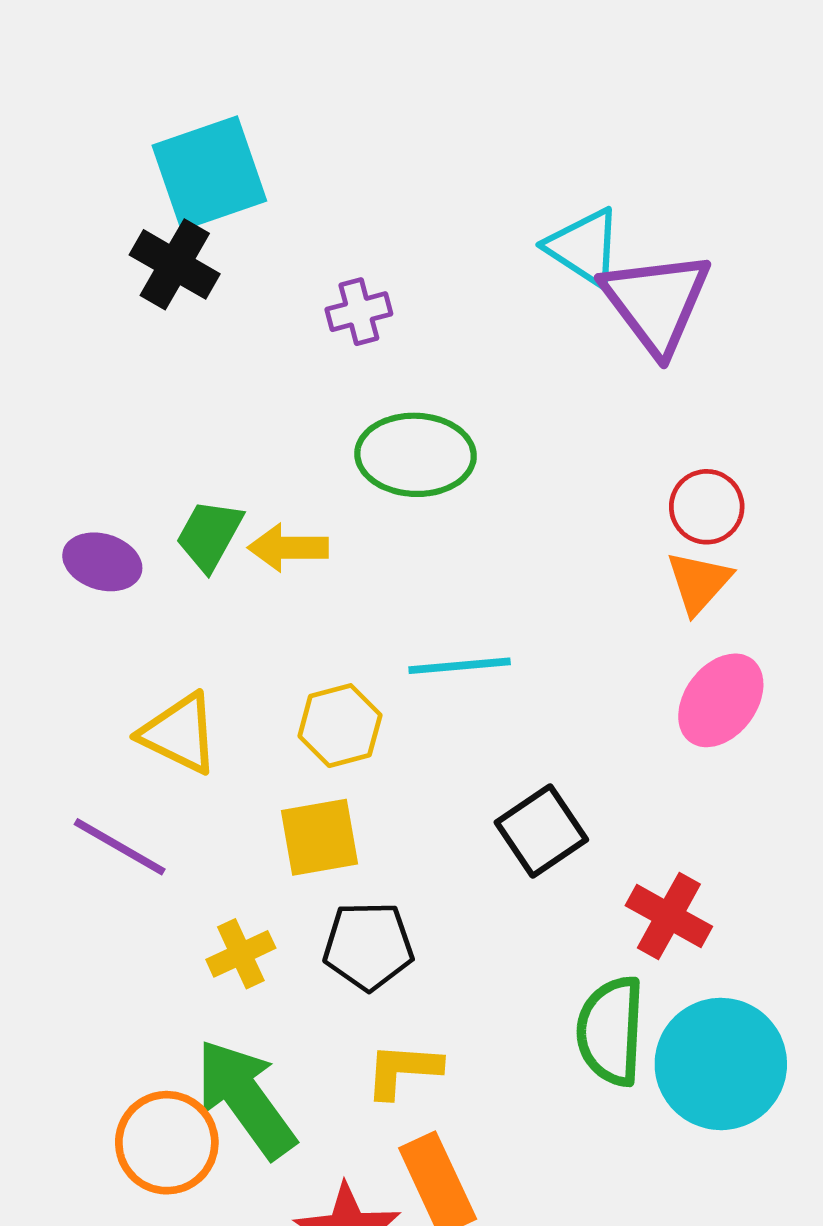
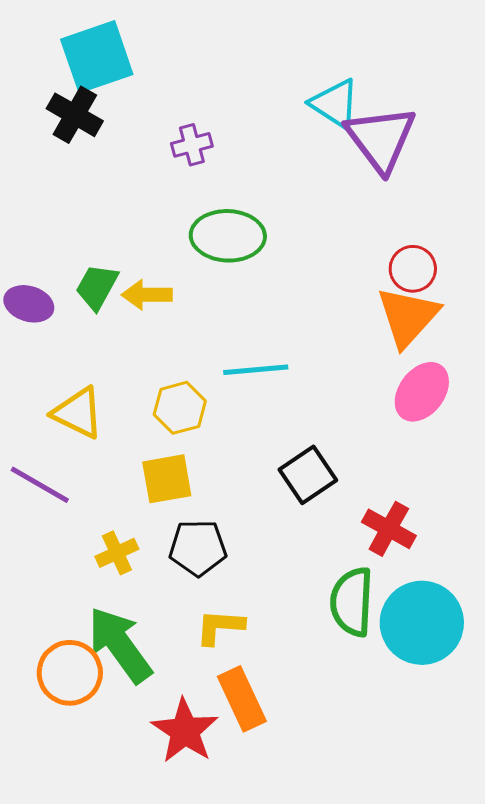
orange triangle: (699, 582) -> (408, 317), size x1.5

